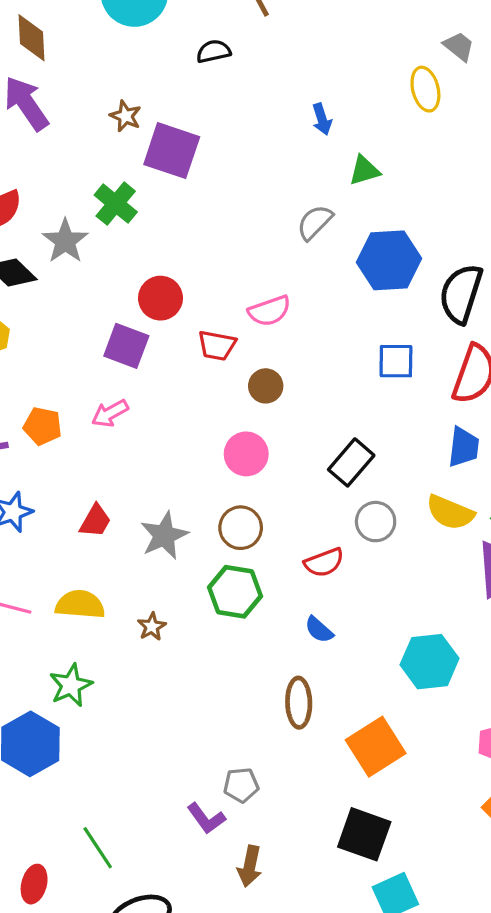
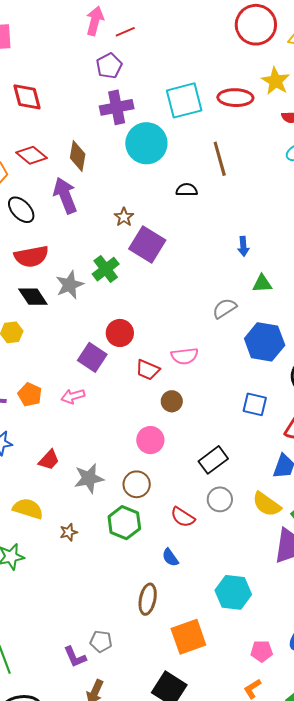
red semicircle: (324, 562) -> (183, 517), turned 40

